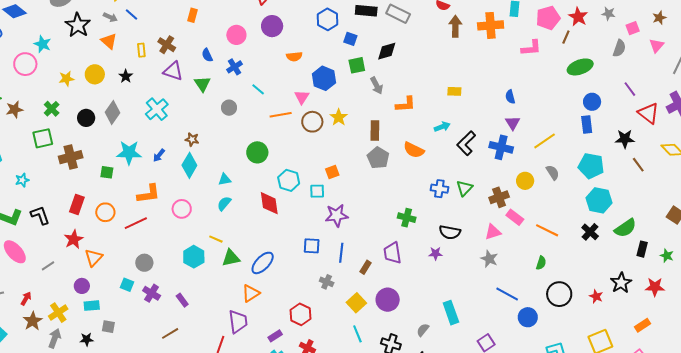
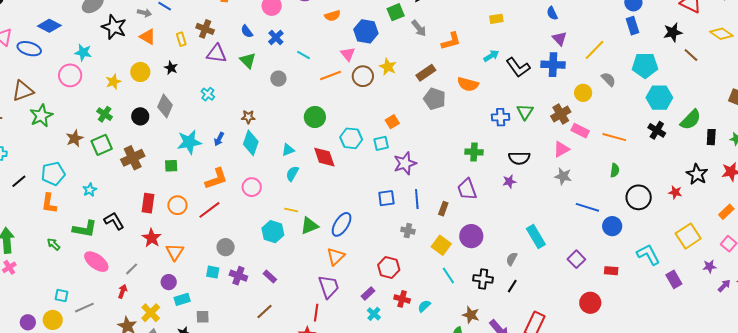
cyan cross: (157, 109) -> (208, 94), size x0.6
brown star: (14, 110) -> (75, 138), moved
brown rectangle: (375, 131) -> (426, 73), turned 66
black L-shape: (466, 143) -> (518, 67), turned -70
red diamond: (269, 203) -> (324, 157), moved
red arrow: (26, 299) -> (123, 291), moved

